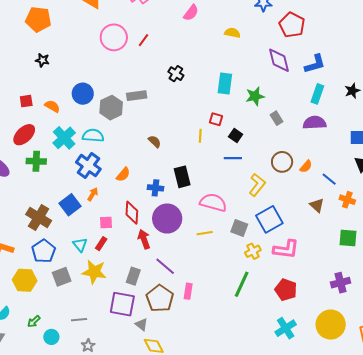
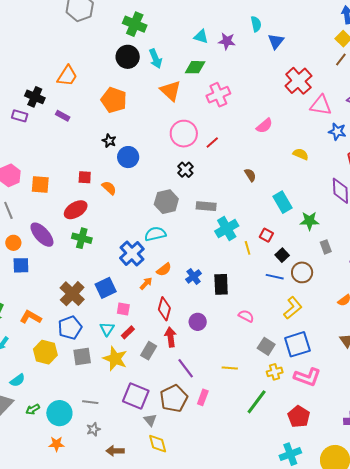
black cross: (176, 74) -> (185, 170), moved
cyan rectangle: (225, 83) -> (283, 202), turned -50
blue circle: (83, 94) -> (128, 157), moved
gray rectangle: (137, 96) -> (206, 206), moved
cyan semicircle: (93, 136) -> (155, 234), moved, turned -30
yellow line: (200, 136) -> (248, 248), turned -32
cyan cross: (64, 138) -> (227, 229), moved
brown semicircle: (155, 142) -> (250, 175), moved
brown circle: (282, 162) -> (302, 272), moved
blue cross: (155, 188) -> (194, 276), moved, turned 35
orange arrow: (93, 194) -> (146, 283), moved
pink semicircle: (213, 203) -> (246, 316), size x0.6
purple circle: (167, 219) -> (198, 322), size x0.6
pink square: (106, 223) -> (123, 309), moved
yellow line: (205, 233) -> (230, 368), moved
gray rectangle: (133, 276) -> (149, 351), moved
green arrow: (34, 321) -> (33, 409), moved
cyan circle: (51, 337) -> (59, 413), size x1.6

